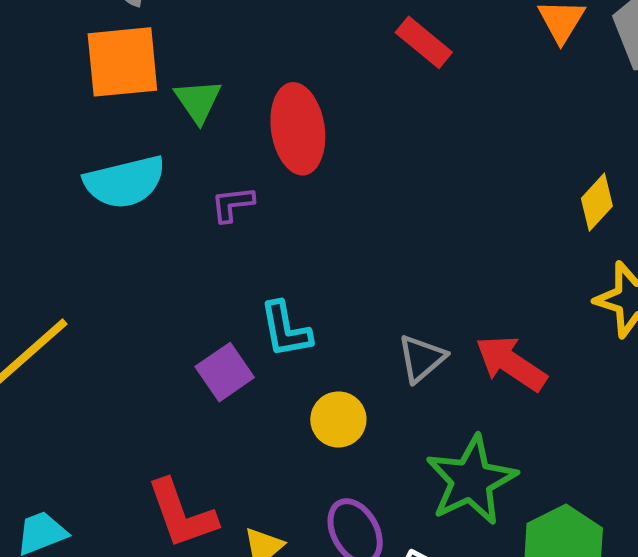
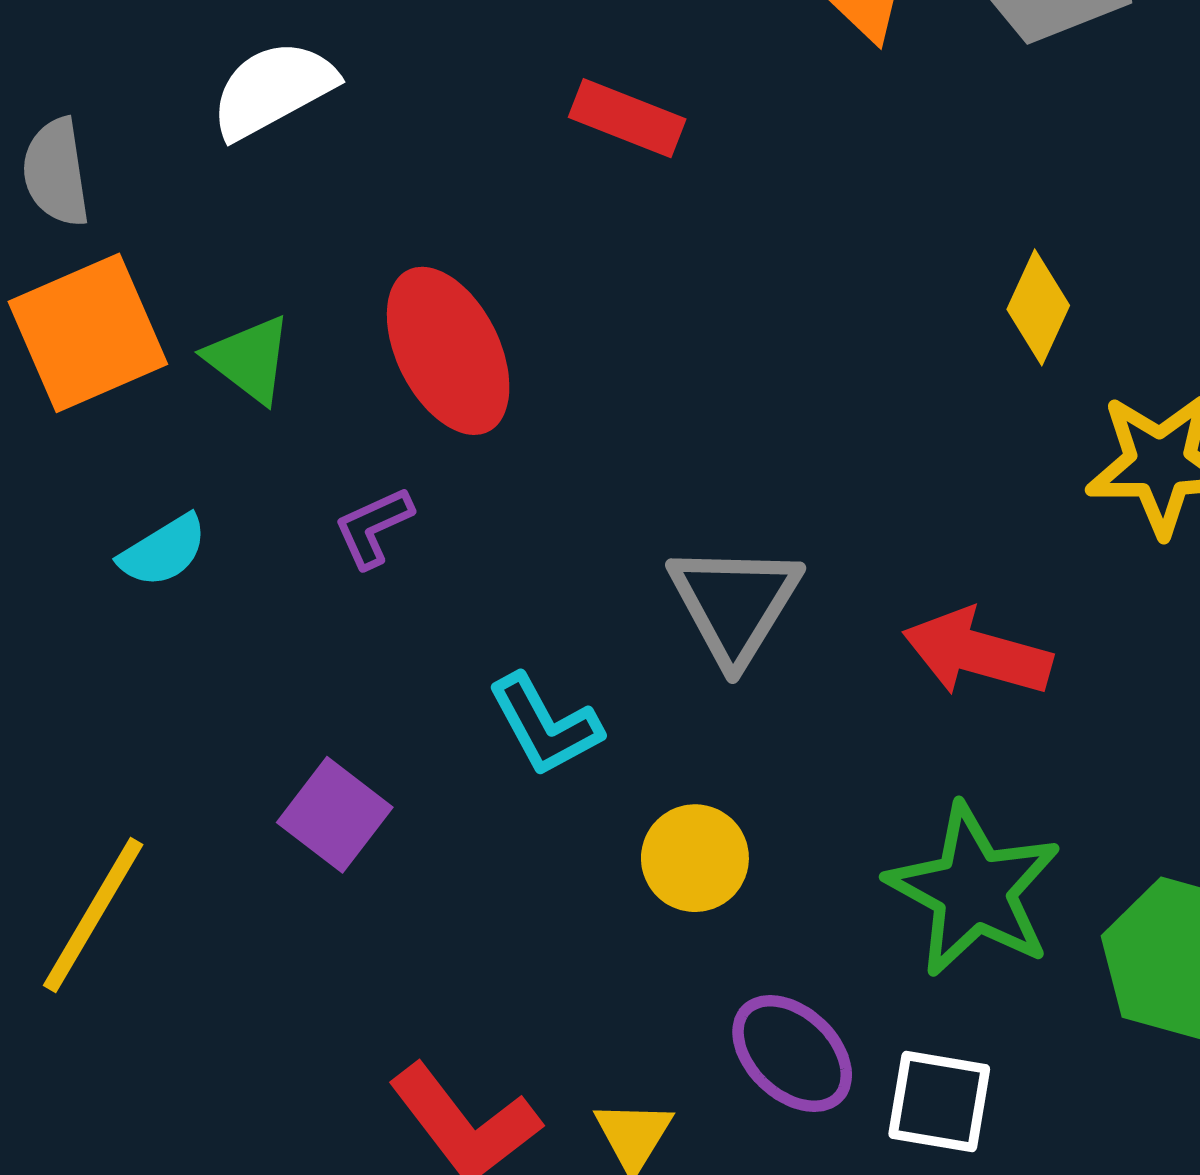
cyan semicircle: (125, 182) -> (163, 551), size x0.6
gray triangle: (422, 358) -> (735, 603), moved, size x1.4
purple square: (225, 372) -> (335, 815), moved

